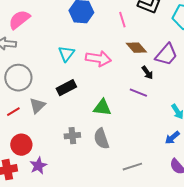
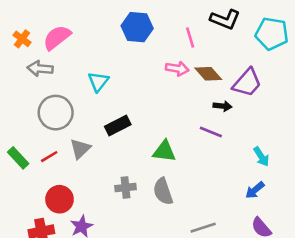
cyan triangle: (66, 54) -> (98, 81), moved
pink arrow: (98, 59) -> (177, 69), moved, size x0.7
black arrow: (147, 73) -> (223, 106), turned -48

